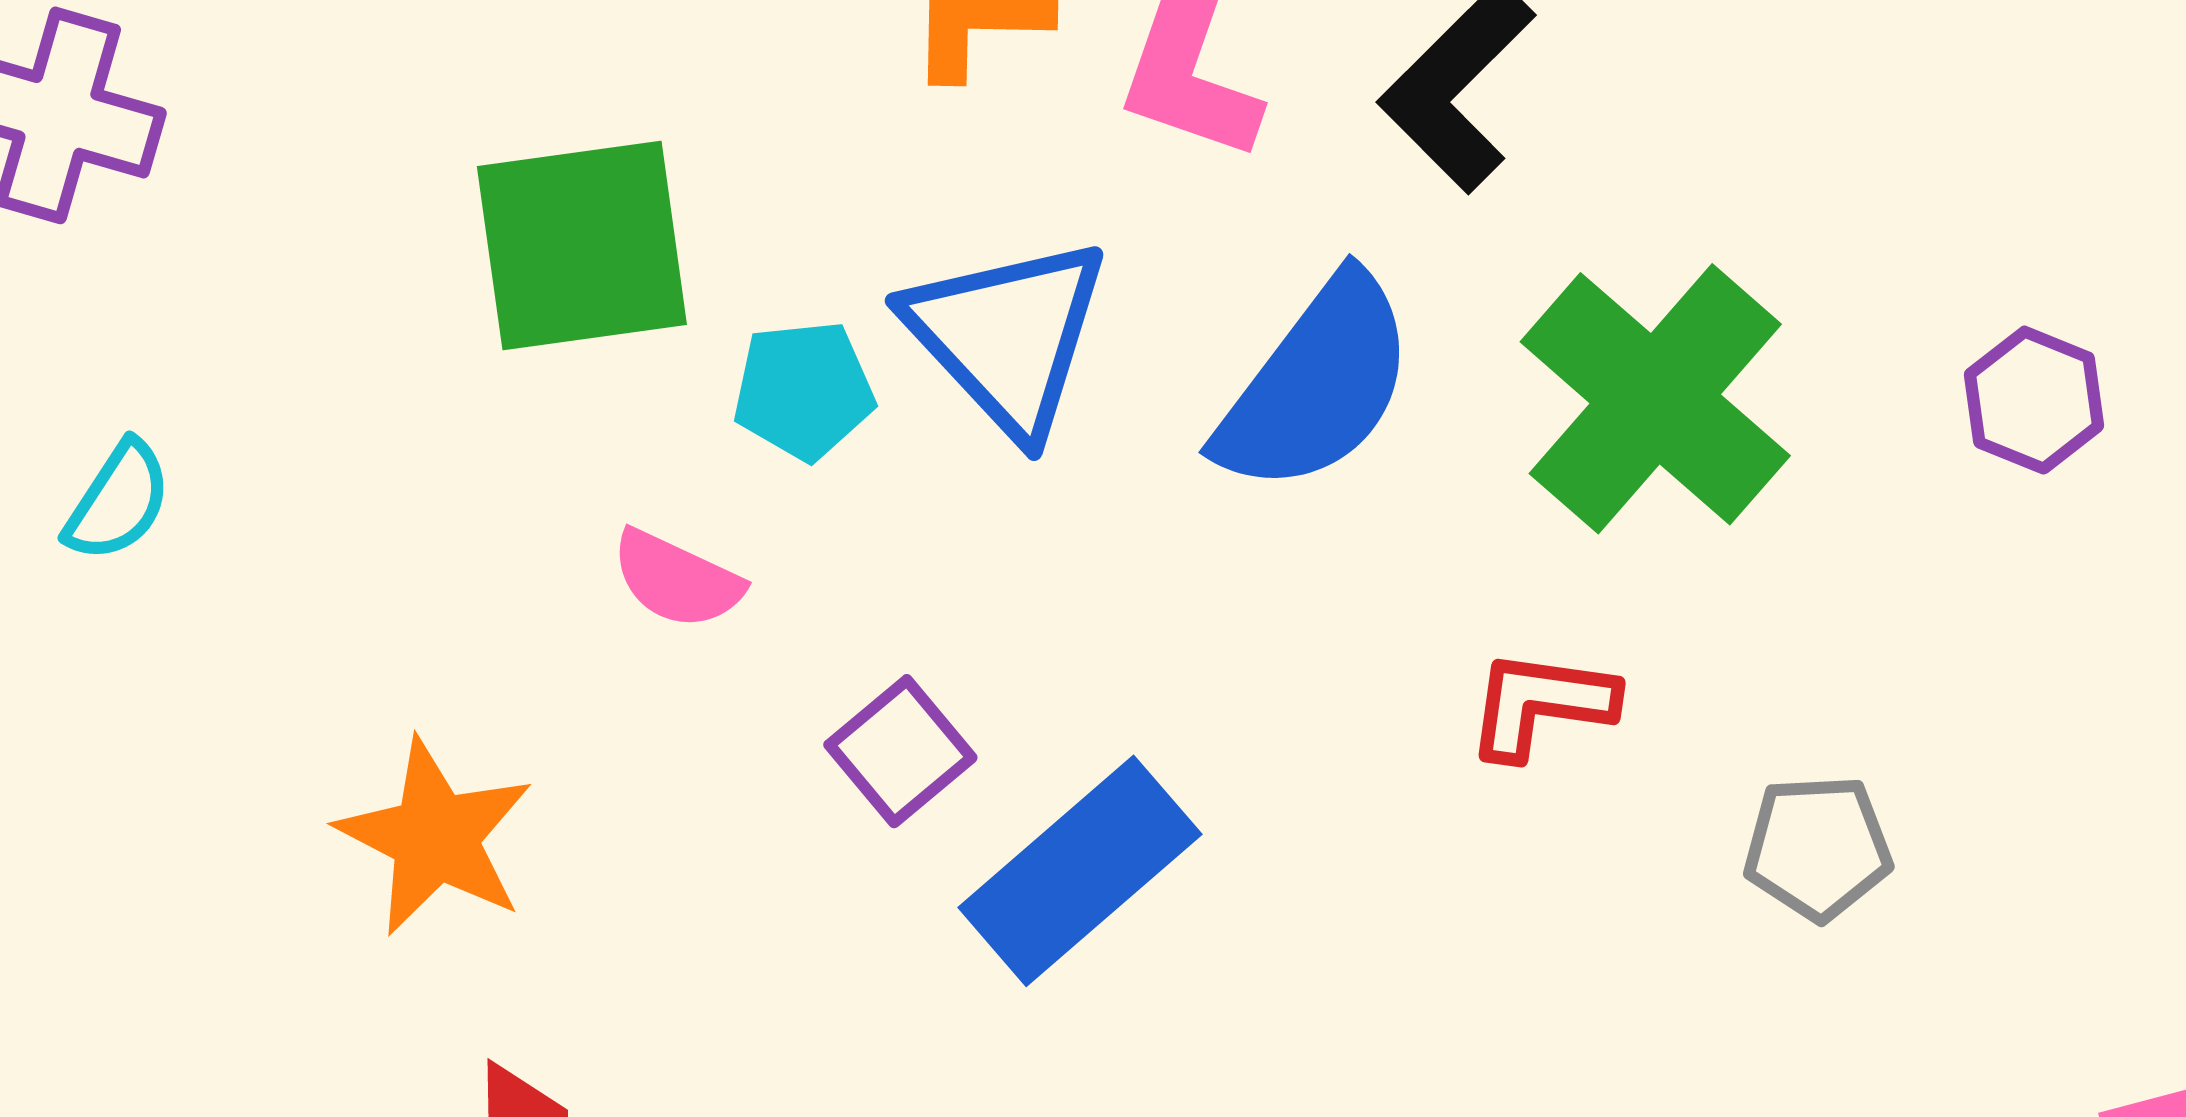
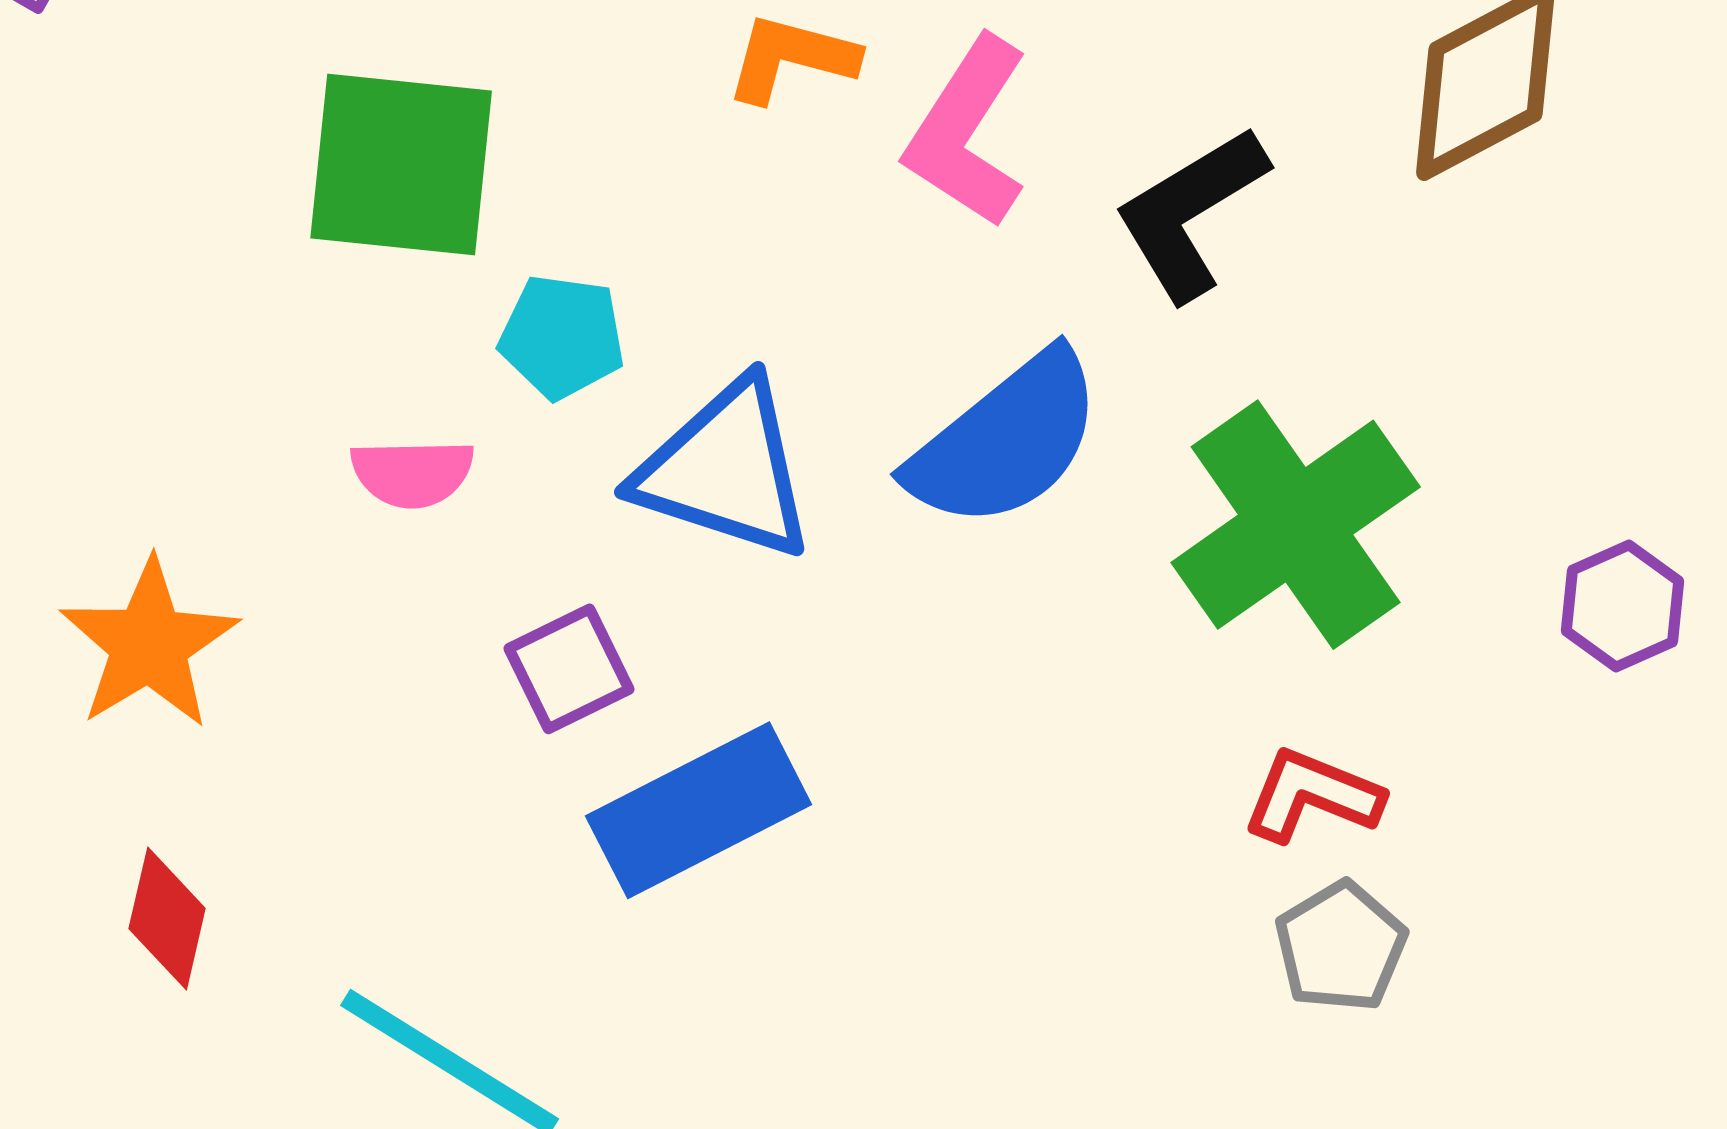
blue triangle: (1007, 336) -> (726, 470), moved, turned -43
pink semicircle: (677, 579) -> (412, 473), turned -40
red L-shape: (1541, 704) -> (1312, 796), moved
gray pentagon: (1818, 848) -> (1341, 947), turned 30

